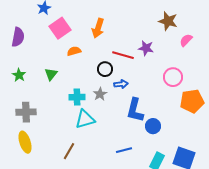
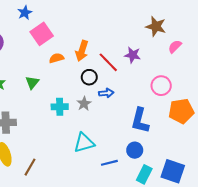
orange arrow: (98, 28) -> (82, 51), moved
red line: (123, 55) -> (108, 62), turned 30
blue L-shape: (135, 110) -> (140, 121), moved
cyan triangle: (85, 119) -> (84, 143), moved
blue circle: (153, 126) -> (135, 150), moved
brown line: (69, 151) -> (30, 167), moved

